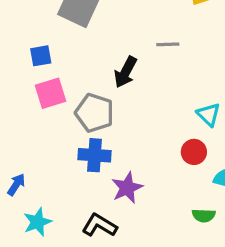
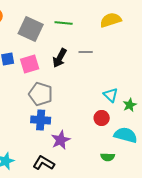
black arrow: (125, 72) -> (60, 58), moved
pink square: (51, 93) -> (30, 64), moved

